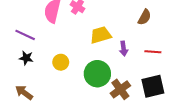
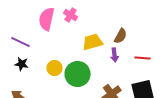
brown semicircle: (144, 17) -> (121, 36), moved
green circle: (97, 74) -> (78, 74), moved

